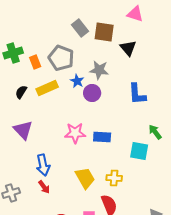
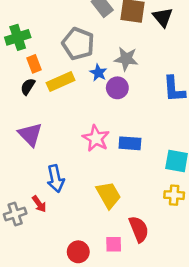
black triangle: (128, 48) -> (163, 17), moved
orange rectangle: (35, 62) -> (34, 64), moved
pink star: (75, 133) -> (96, 138), turned 30
yellow cross: (114, 178) -> (174, 195), moved
red arrow: (44, 187) -> (39, 204), moved

